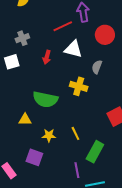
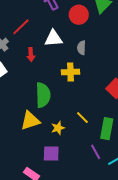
red line: (63, 26) -> (21, 27), moved
green semicircle: (45, 99) -> (43, 95), turned -85
yellow triangle: (25, 120) -> (30, 121), size x1.5

